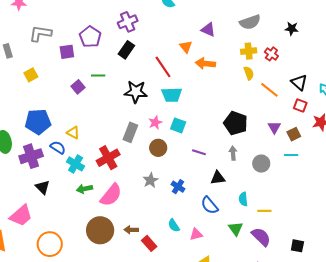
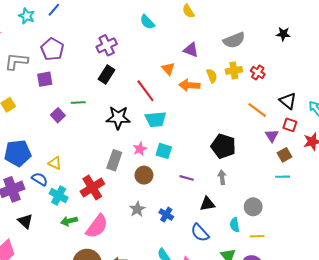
black star: (292, 29) -> (283, 34), moved
purple pentagon: (90, 37) -> (52, 49), moved
yellow semicircle: (249, 73) -> (212, 76), moved
purple triangle: (274, 127) -> (272, 136), moved
gray circle: (261, 164) -> (253, 207), moved

